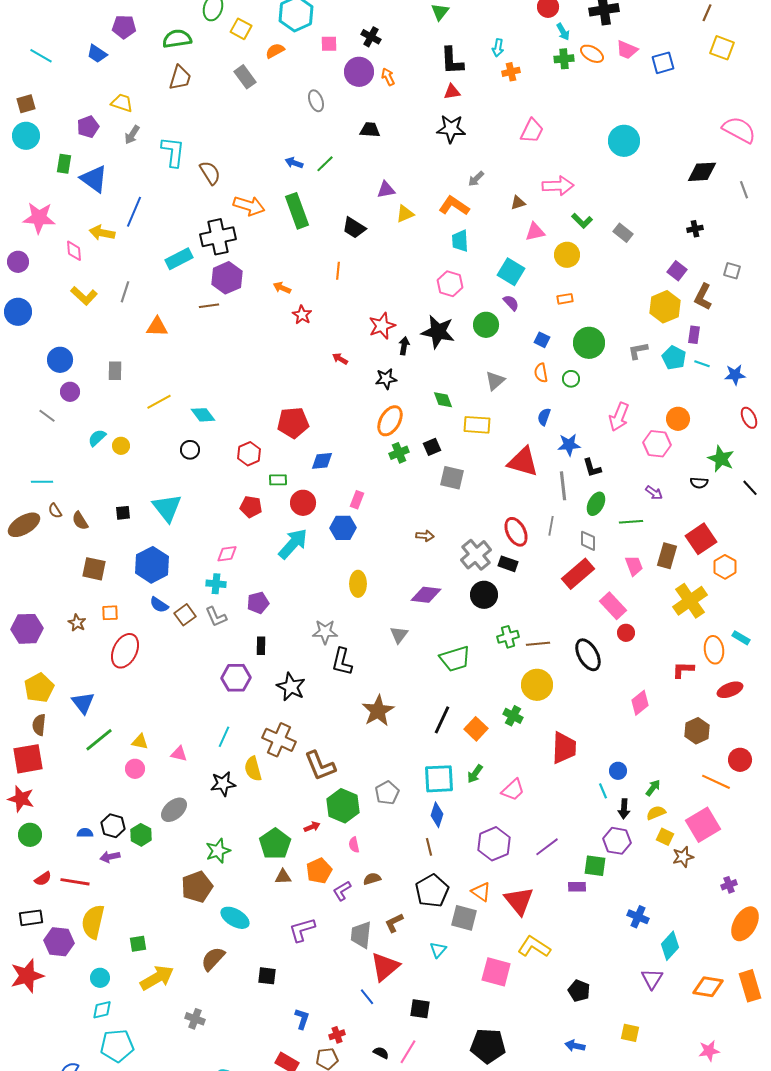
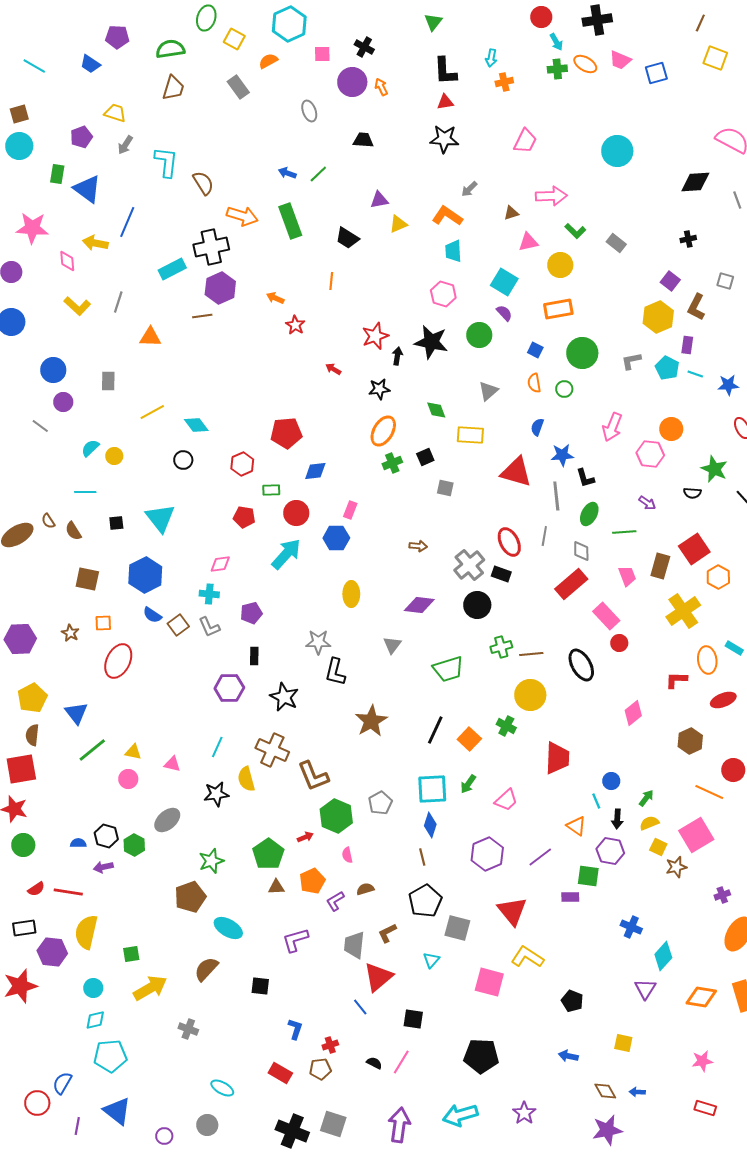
orange rectangle: (565, 299) -> (558, 309), size x1.8
gray square: (452, 478) -> (445, 488), size x0.7
cyan line: (42, 482) -> (85, 492), moved
orange triangle: (481, 892) -> (576, 826), moved

